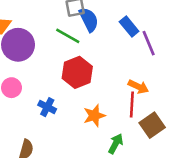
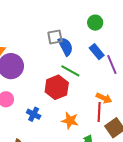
green line: (68, 36) -> (70, 71), moved
orange star: (94, 116) -> (70, 121), turned 30

